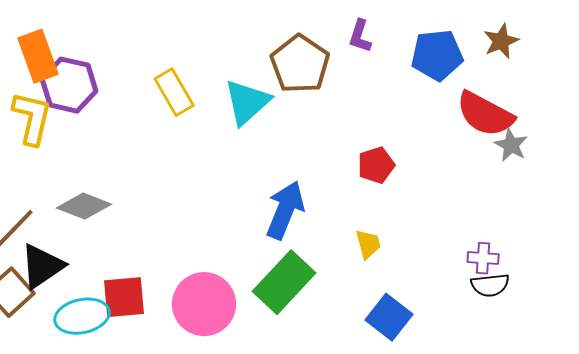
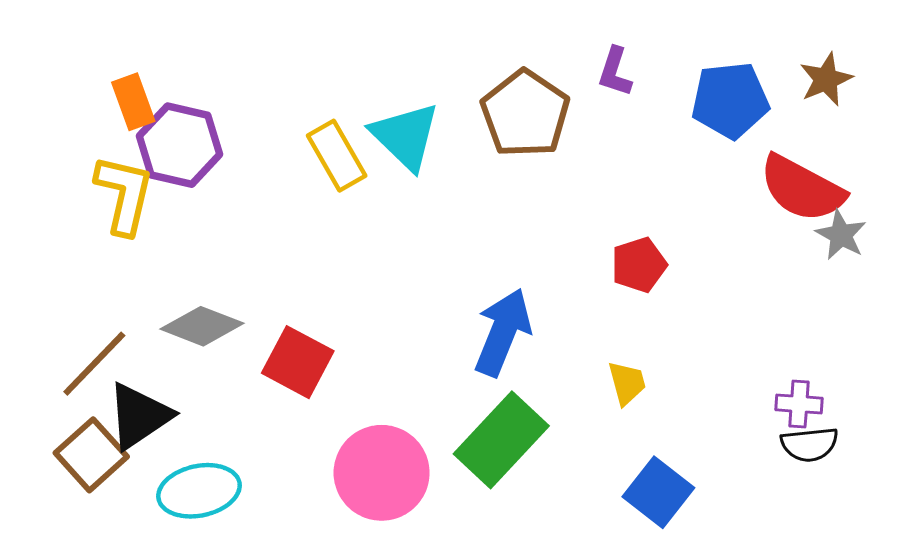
orange rectangle: (38, 56) -> (133, 102), size x0.7
cyan triangle: (247, 102) -> (406, 136), moved, turned -34
red square: (124, 297) -> (298, 362), moved, turned 33

